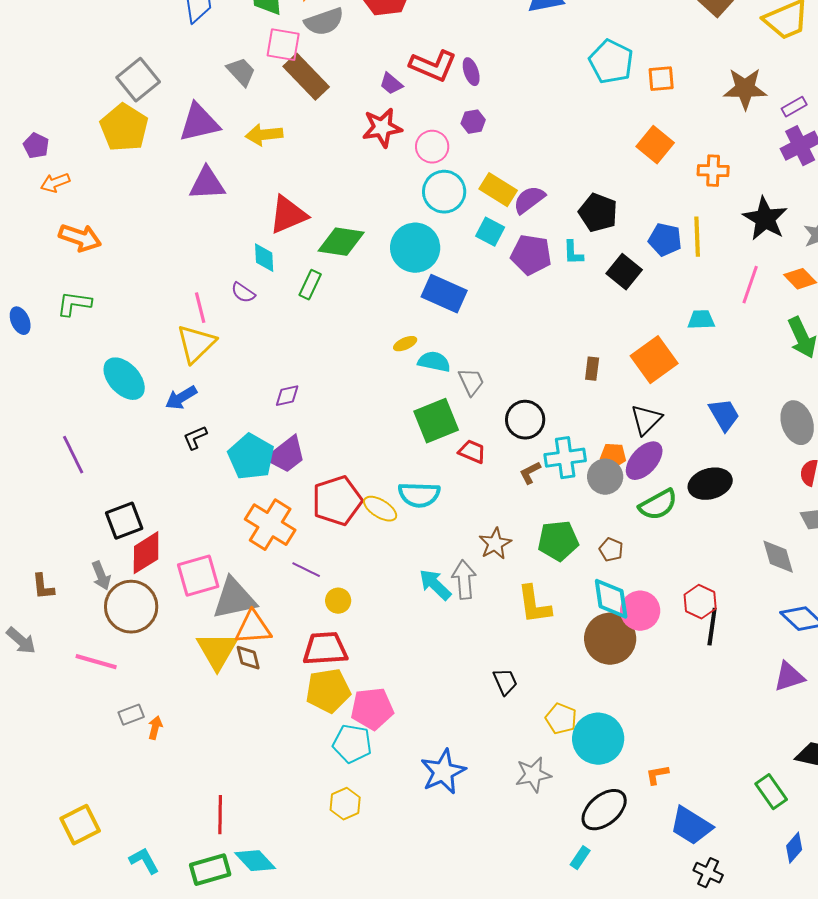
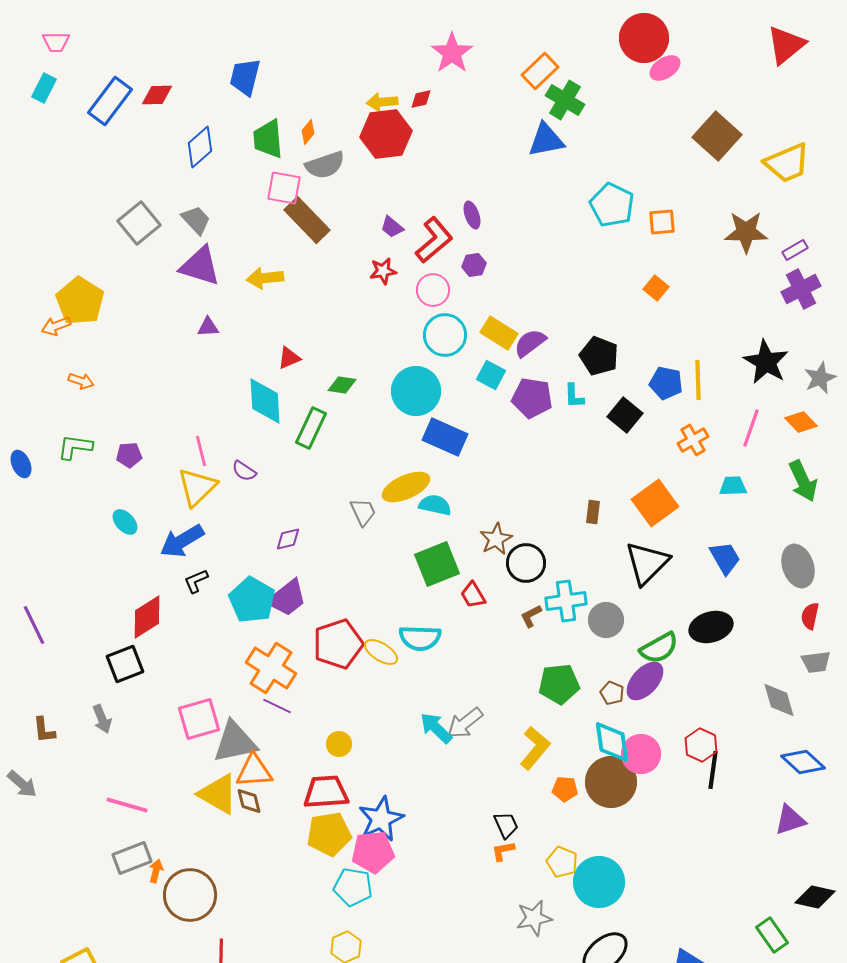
red L-shape: (433, 66) -> (434, 240), moved, turned -63
gray trapezoid: (241, 72) -> (196, 220), moved
purple triangle: (199, 123) -> (200, 266), turned 30
yellow pentagon: (124, 128) -> (80, 301), moved
red star: (382, 128) -> (383, 271), size x0.7
orange square: (655, 145) -> (656, 288), size x0.7
purple pentagon: (36, 146) -> (129, 455), moved, turned -30
orange cross: (713, 171) -> (693, 440), moved, turned -32
purple triangle: (207, 184) -> (208, 327), size x0.6
red triangle: (288, 215) -> (289, 358), size x0.6
orange arrow: (80, 238) -> (81, 381), size x0.6
green diamond: (341, 242) -> (342, 385), size x0.6
cyan diamond: (264, 258) -> (265, 401), size x1.6
green rectangle: (310, 285) -> (311, 428), size x1.4
purple semicircle: (243, 293) -> (244, 471), moved
cyan trapezoid: (701, 320) -> (733, 486), moved
yellow ellipse: (405, 344) -> (406, 487), size x2.0
cyan ellipse: (124, 379) -> (125, 522), size x0.6
gray trapezoid: (471, 382) -> (363, 512), moved
blue arrow: (181, 398) -> (182, 541), size x1.4
black triangle: (646, 420) -> (647, 563), size x1.4
red trapezoid: (472, 452) -> (473, 595), turned -144
purple line: (73, 455) -> (34, 625), moved
orange pentagon: (613, 456) -> (565, 789), moved
purple ellipse: (644, 461) -> (645, 681), moved
brown star: (495, 544) -> (496, 539), moved
red diamond: (146, 553) -> (147, 617), moved
purple line: (306, 570) -> (277, 706), moved
gray arrow: (464, 580) -> (465, 723), turned -123
yellow L-shape: (534, 605) -> (535, 748), turned -132
brown circle: (131, 607) -> (190, 895), moved
yellow triangle: (217, 651) -> (218, 794), turned -30
pink line: (96, 662) -> (127, 805), moved
gray rectangle: (131, 715) -> (132, 858), size x1.5
blue star: (443, 772) -> (381, 819), moved
orange L-shape: (657, 775) -> (503, 851), moved

